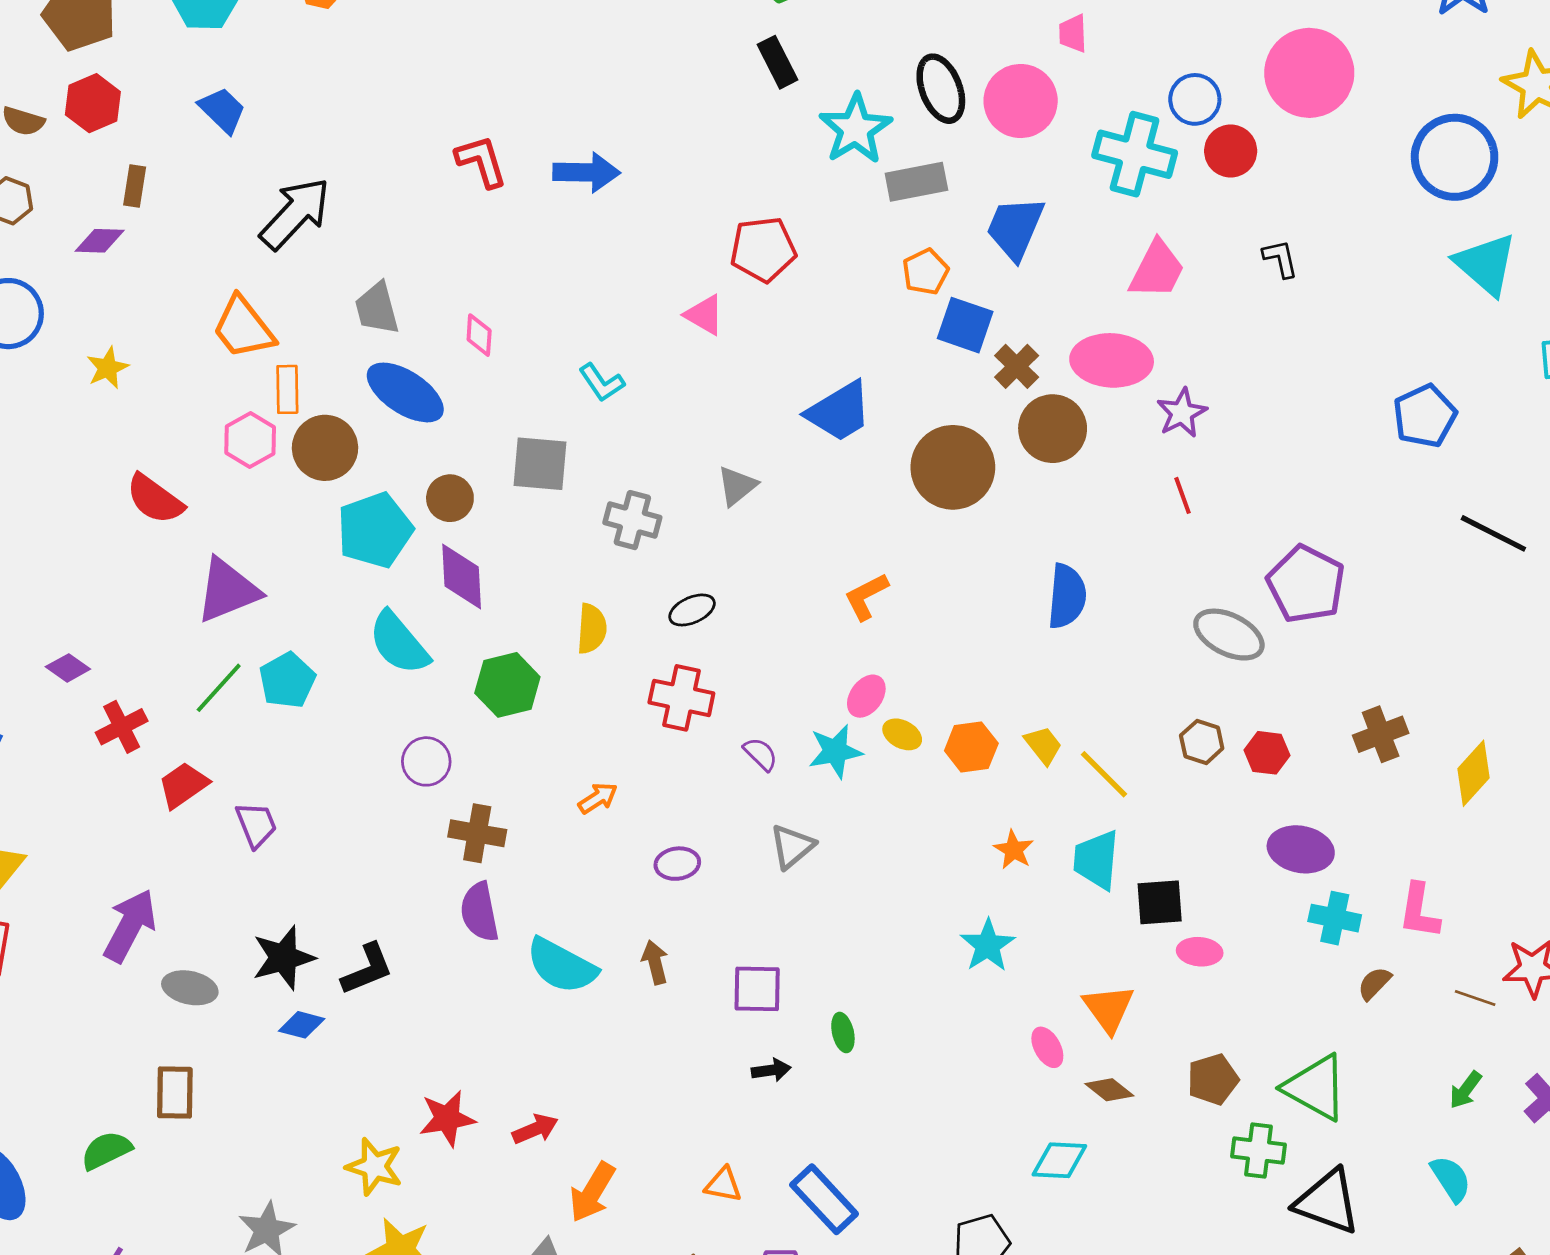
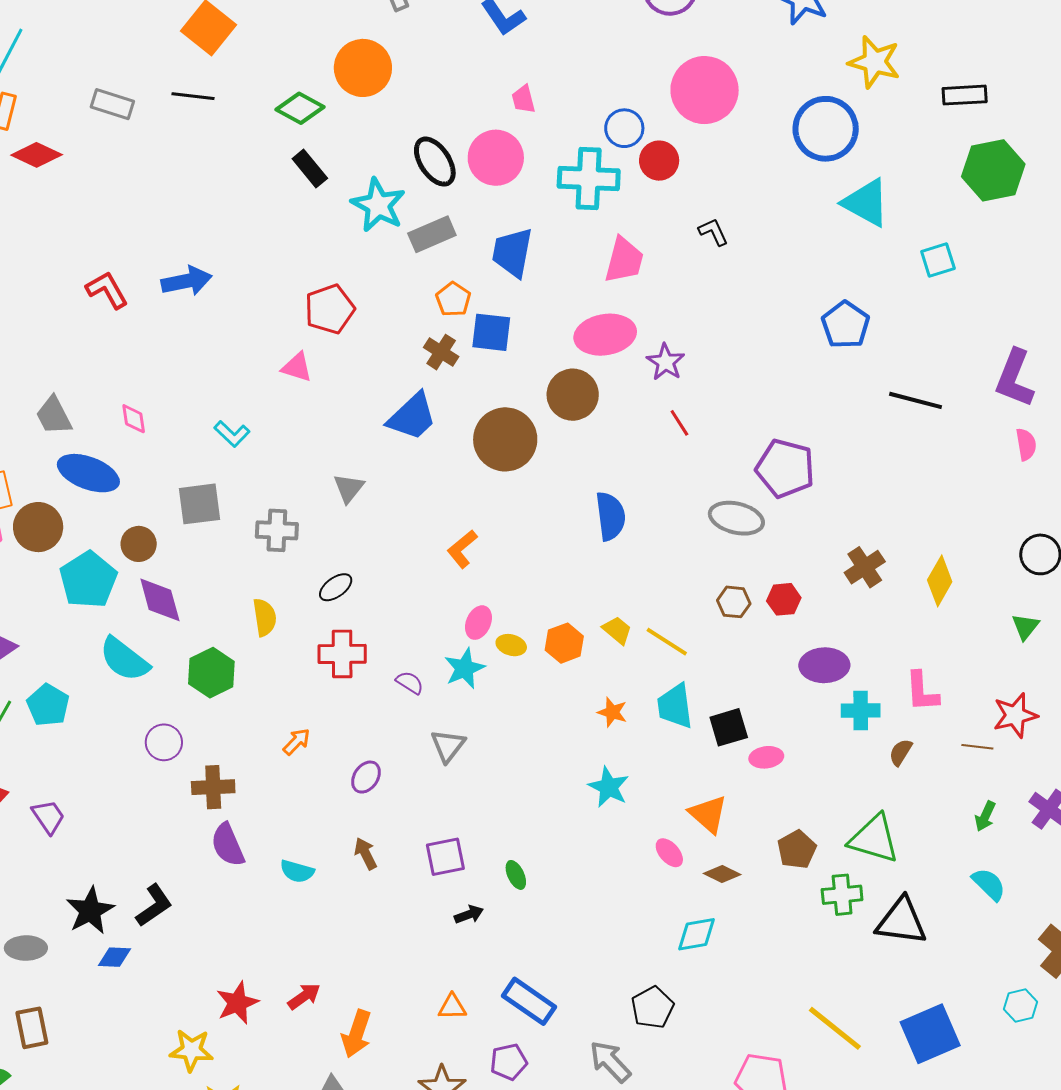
brown cross: (1017, 366) -> (441, 352), moved
purple ellipse: (677, 864) -> (366, 777), turned -36
cyan semicircle: (562, 966) -> (297, 871), size x0.6

